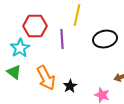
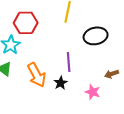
purple line: (62, 39) -> (69, 62), moved

